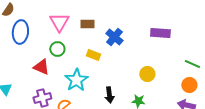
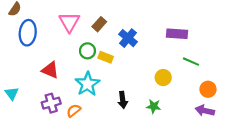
brown rectangle: (87, 24) -> (99, 24), turned -48
green circle: (57, 49) -> (87, 51), moved
green line: (192, 64) -> (191, 62), moved

